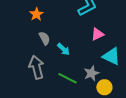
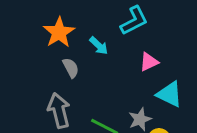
orange star: (36, 14) -> (59, 32), size x1.5
cyan arrow: (63, 49) -> (99, 46), moved

